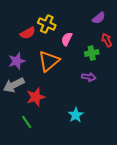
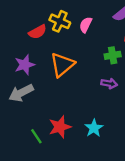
pink semicircle: (67, 39) -> (86, 25), moved
red star: (36, 97) -> (60, 127), moved

